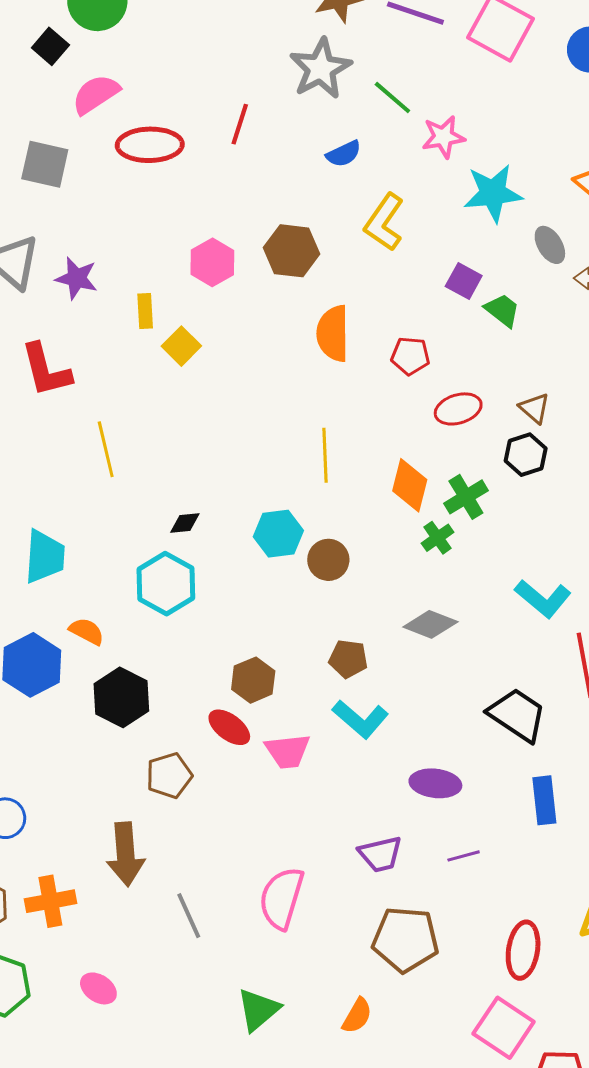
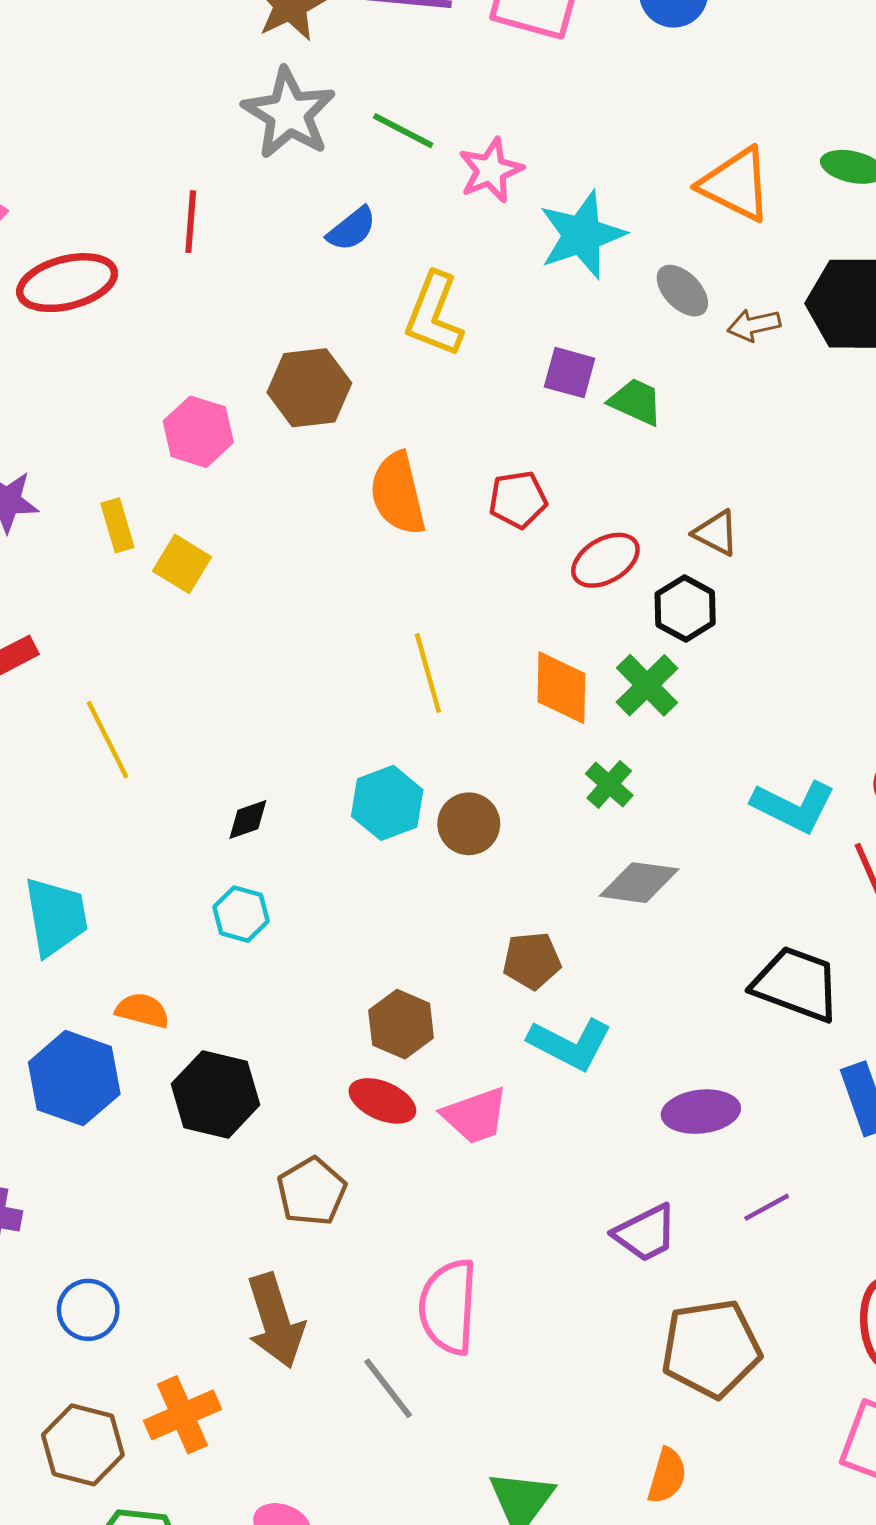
black hexagon: (526, 455) -> (685, 609), moved
green cross: (438, 538) -> (609, 784), moved
cyan hexagon: (166, 584) -> (241, 914), size x0.6
pink semicircle: (281, 898) -> (448, 1307), moved

